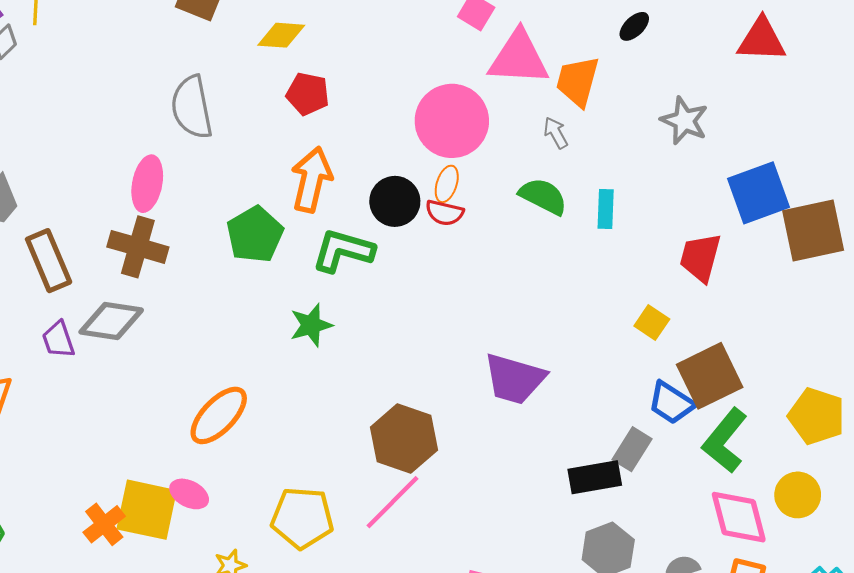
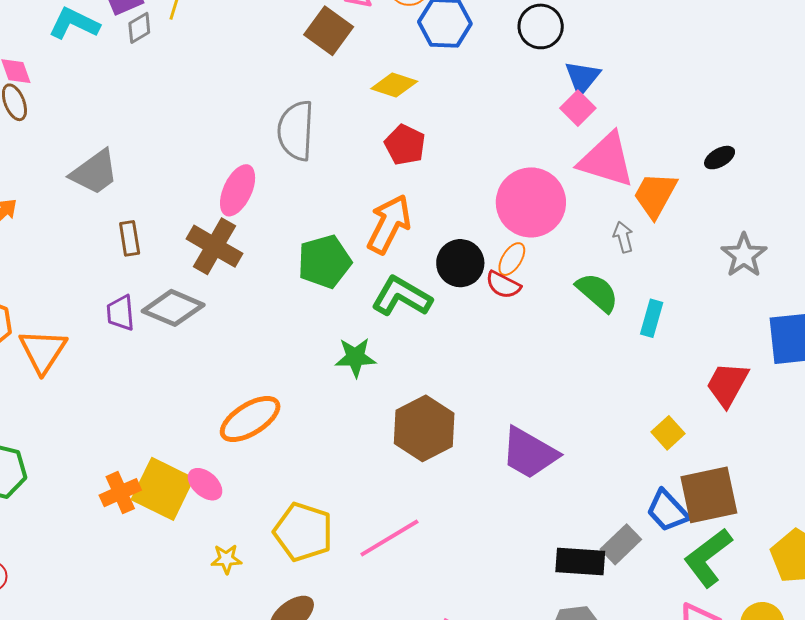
brown rectangle: (49, 261) -> (130, 238), size x0.6
brown hexagon: (404, 439) -> (424, 428), moved

